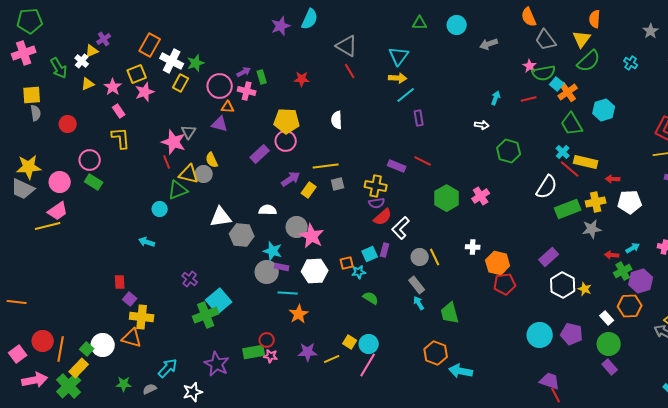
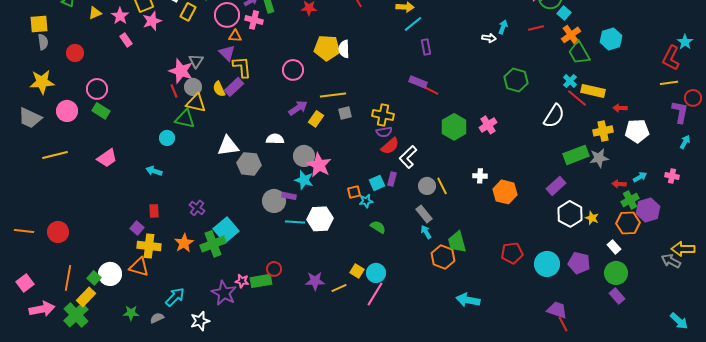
orange cross: (568, 92) -> (571, 35), moved
yellow pentagon: (287, 121) -> (327, 48), moved
purple triangle: (220, 124) -> (227, 53), turned 30
white arrow: (482, 125) -> (489, 38), moved
yellow L-shape: (121, 138) -> (242, 67), moved
purple rectangle: (260, 154) -> (234, 87), moved
purple rectangle: (397, 166) -> (418, 82), moved
yellow star: (29, 167) -> (42, 82), moved
gray circle: (204, 174) -> (193, 87), moved
green triangle: (178, 190) -> (185, 119), turned 35
green rectangle: (568, 209) -> (576, 155), moved
pink trapezoid: (58, 211) -> (107, 158), moved
cyan star: (273, 251) -> (304, 180), moved
white hexagon: (315, 271) -> (320, 219), moved
red rectangle: (120, 282) -> (154, 211), moved
red pentagon: (505, 284) -> (512, 253), moved
orange hexagon: (630, 306) -> (628, 223), moved
orange star: (299, 314) -> (184, 243), moved
red circle: (43, 341) -> (58, 232), moved
orange hexagon: (436, 353) -> (443, 257), moved
pink star: (271, 356) -> (242, 281), moved

